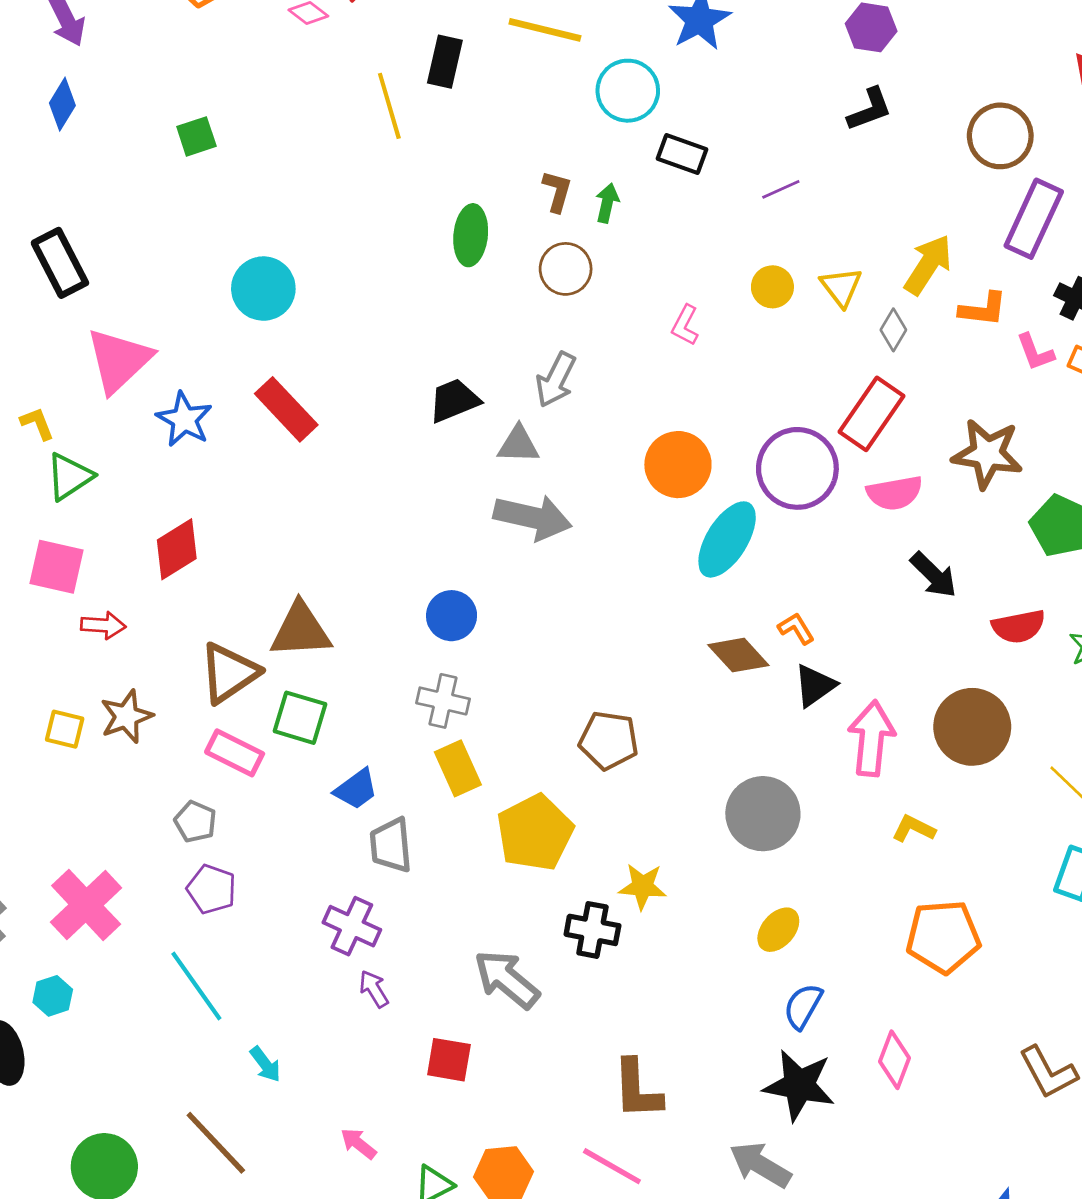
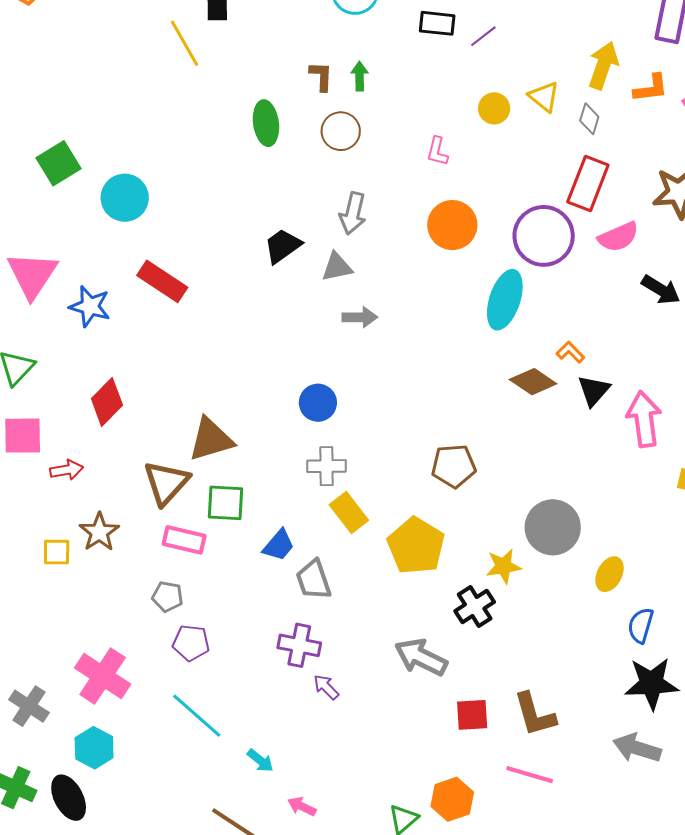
green square: (196, 136) -> (58, 163), moved, size x1.4
black rectangle: (682, 154) -> (437, 23), moved
orange circle: (678, 465) -> (452, 225), moved
gray arrow: (533, 517) -> (360, 317), size x0.6
gray circle: (763, 814) -> (553, 527), moved
black cross: (592, 930) -> (475, 607), turned -30
cyan hexagon: (53, 996) -> (94, 748), size x1.4
red square: (449, 1060) -> (472, 715), moved
pink arrow: (358, 1144) -> (302, 806), moved

